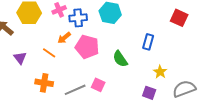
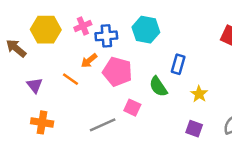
blue rectangle: (148, 42) -> (178, 64), moved
yellow star: (160, 72) -> (199, 94), moved
orange cross: (44, 83) -> (42, 122), moved
pink square: (98, 85) -> (132, 108), moved

